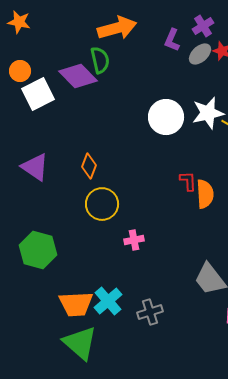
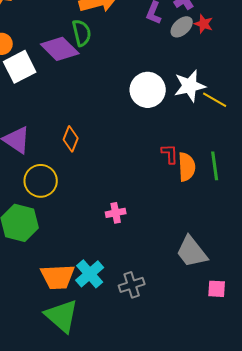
yellow circle: (102, 204) -> (41, 181), moved

